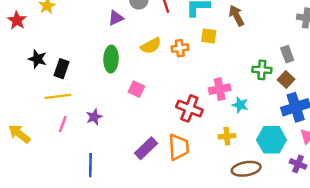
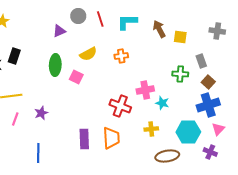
yellow square: (209, 36) -> (180, 37), moved
orange cross: (180, 48) -> (121, 56), moved
black rectangle: (62, 69) -> (14, 56), moved
brown square: (286, 79) -> (208, 82), moved
pink square: (136, 89) -> (76, 77), moved
purple rectangle: (146, 148) -> (84, 139), turned -48

